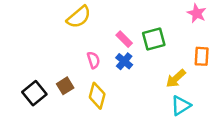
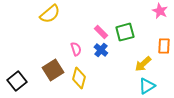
yellow semicircle: (79, 17) -> (50, 14), moved
brown square: (65, 86) -> (53, 70), size x1.5
black square: (34, 93) -> (17, 81), moved

